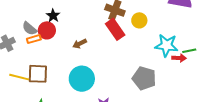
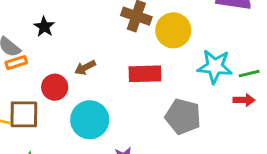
yellow circle: (139, 20) -> (173, 30), size x1.5
red rectangle: (115, 29) -> (145, 74), moved, turned -55
red circle: (47, 30) -> (55, 87), moved
red arrow: (179, 58) -> (244, 100), moved

